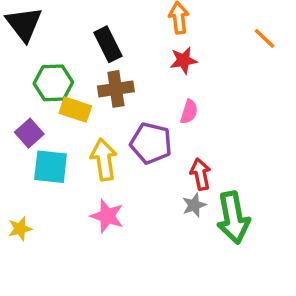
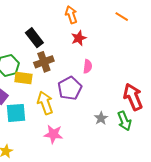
purple pentagon: (151, 143) -> (70, 88), turned -30
red arrow: (201, 174) -> (133, 97), moved, size x1.5
green arrow: (233, 218) -> (124, 121), size x0.7

